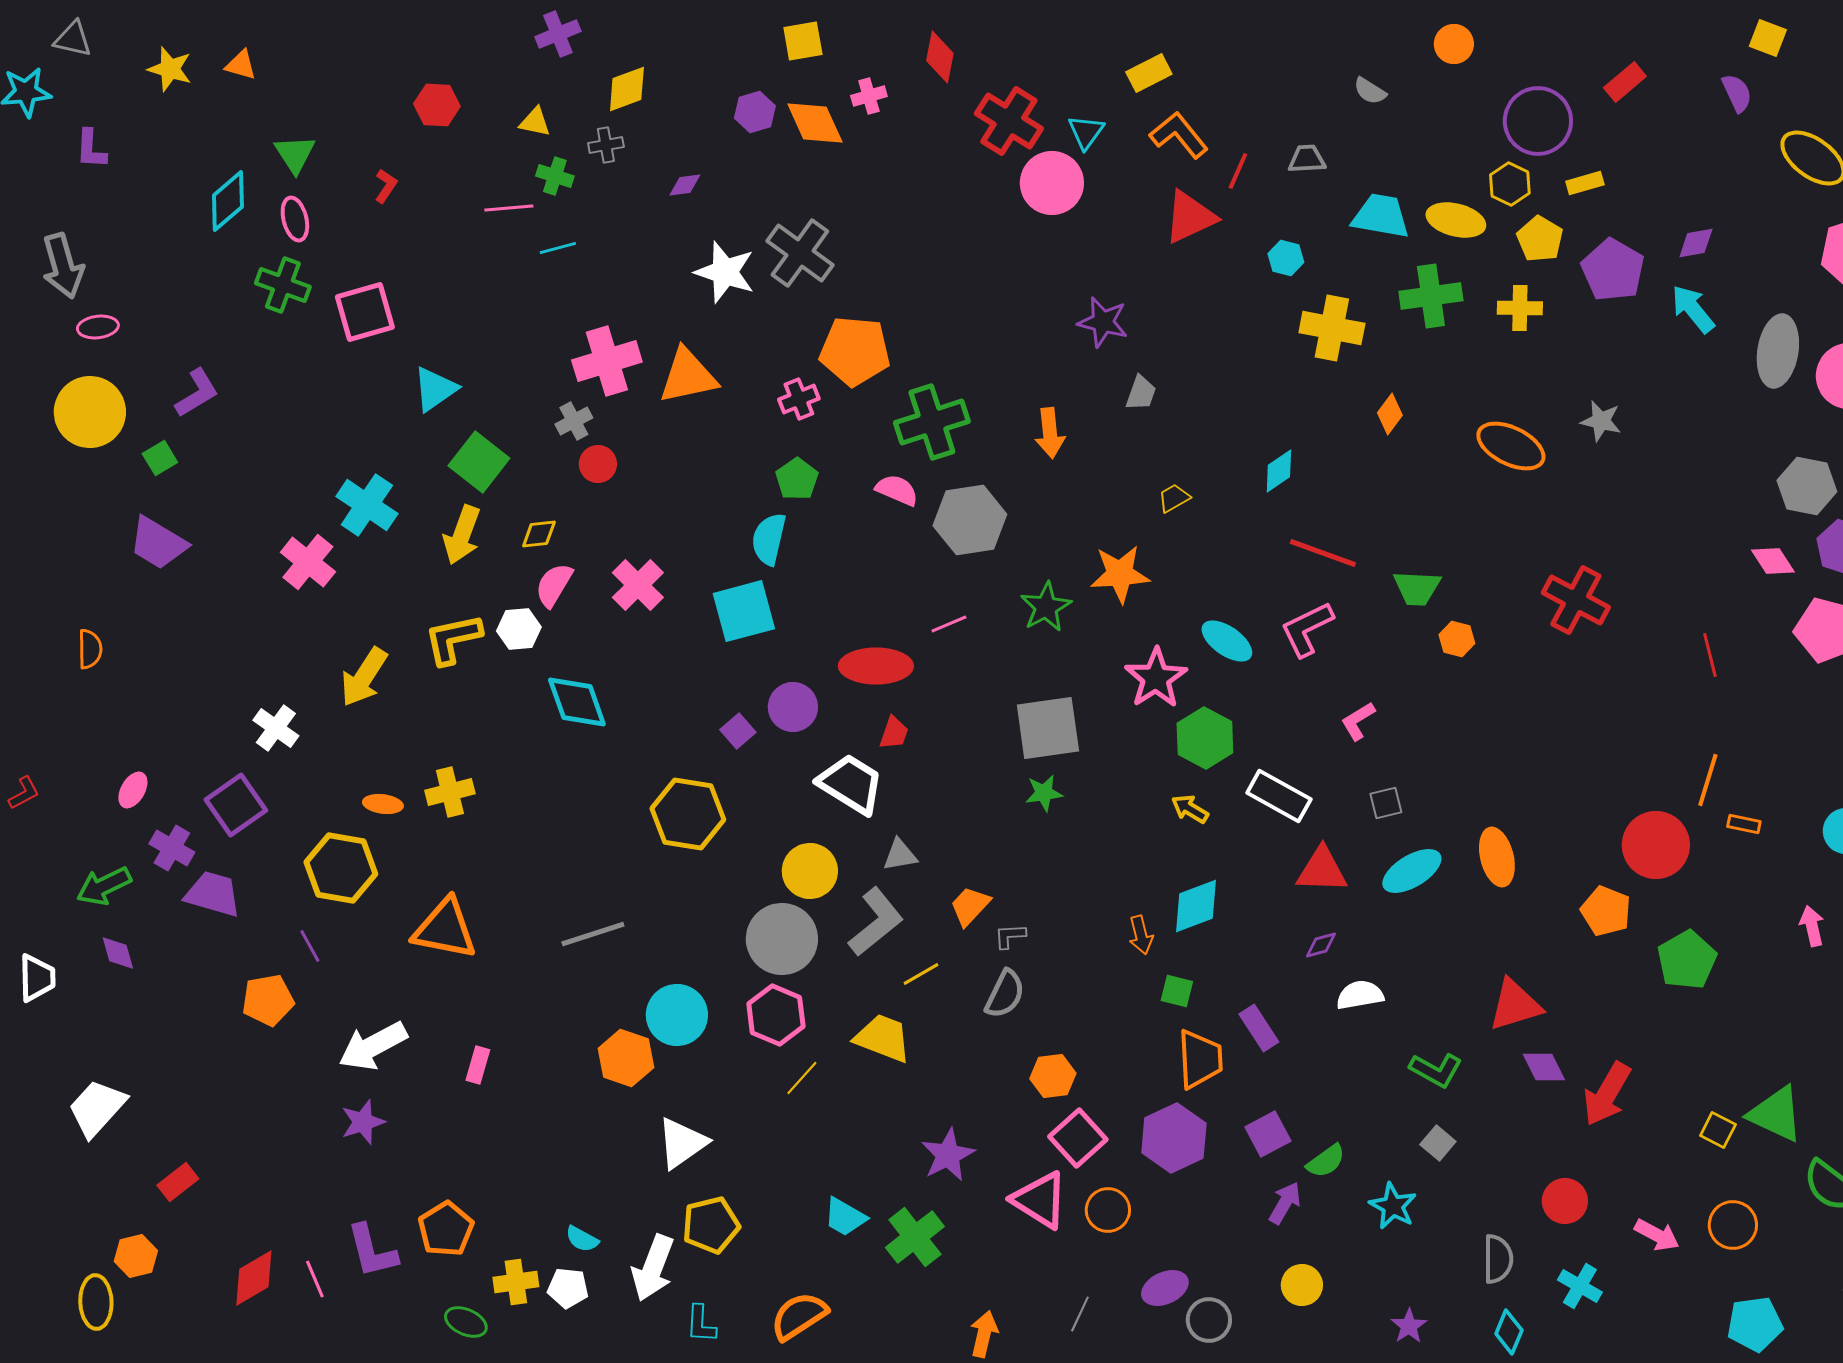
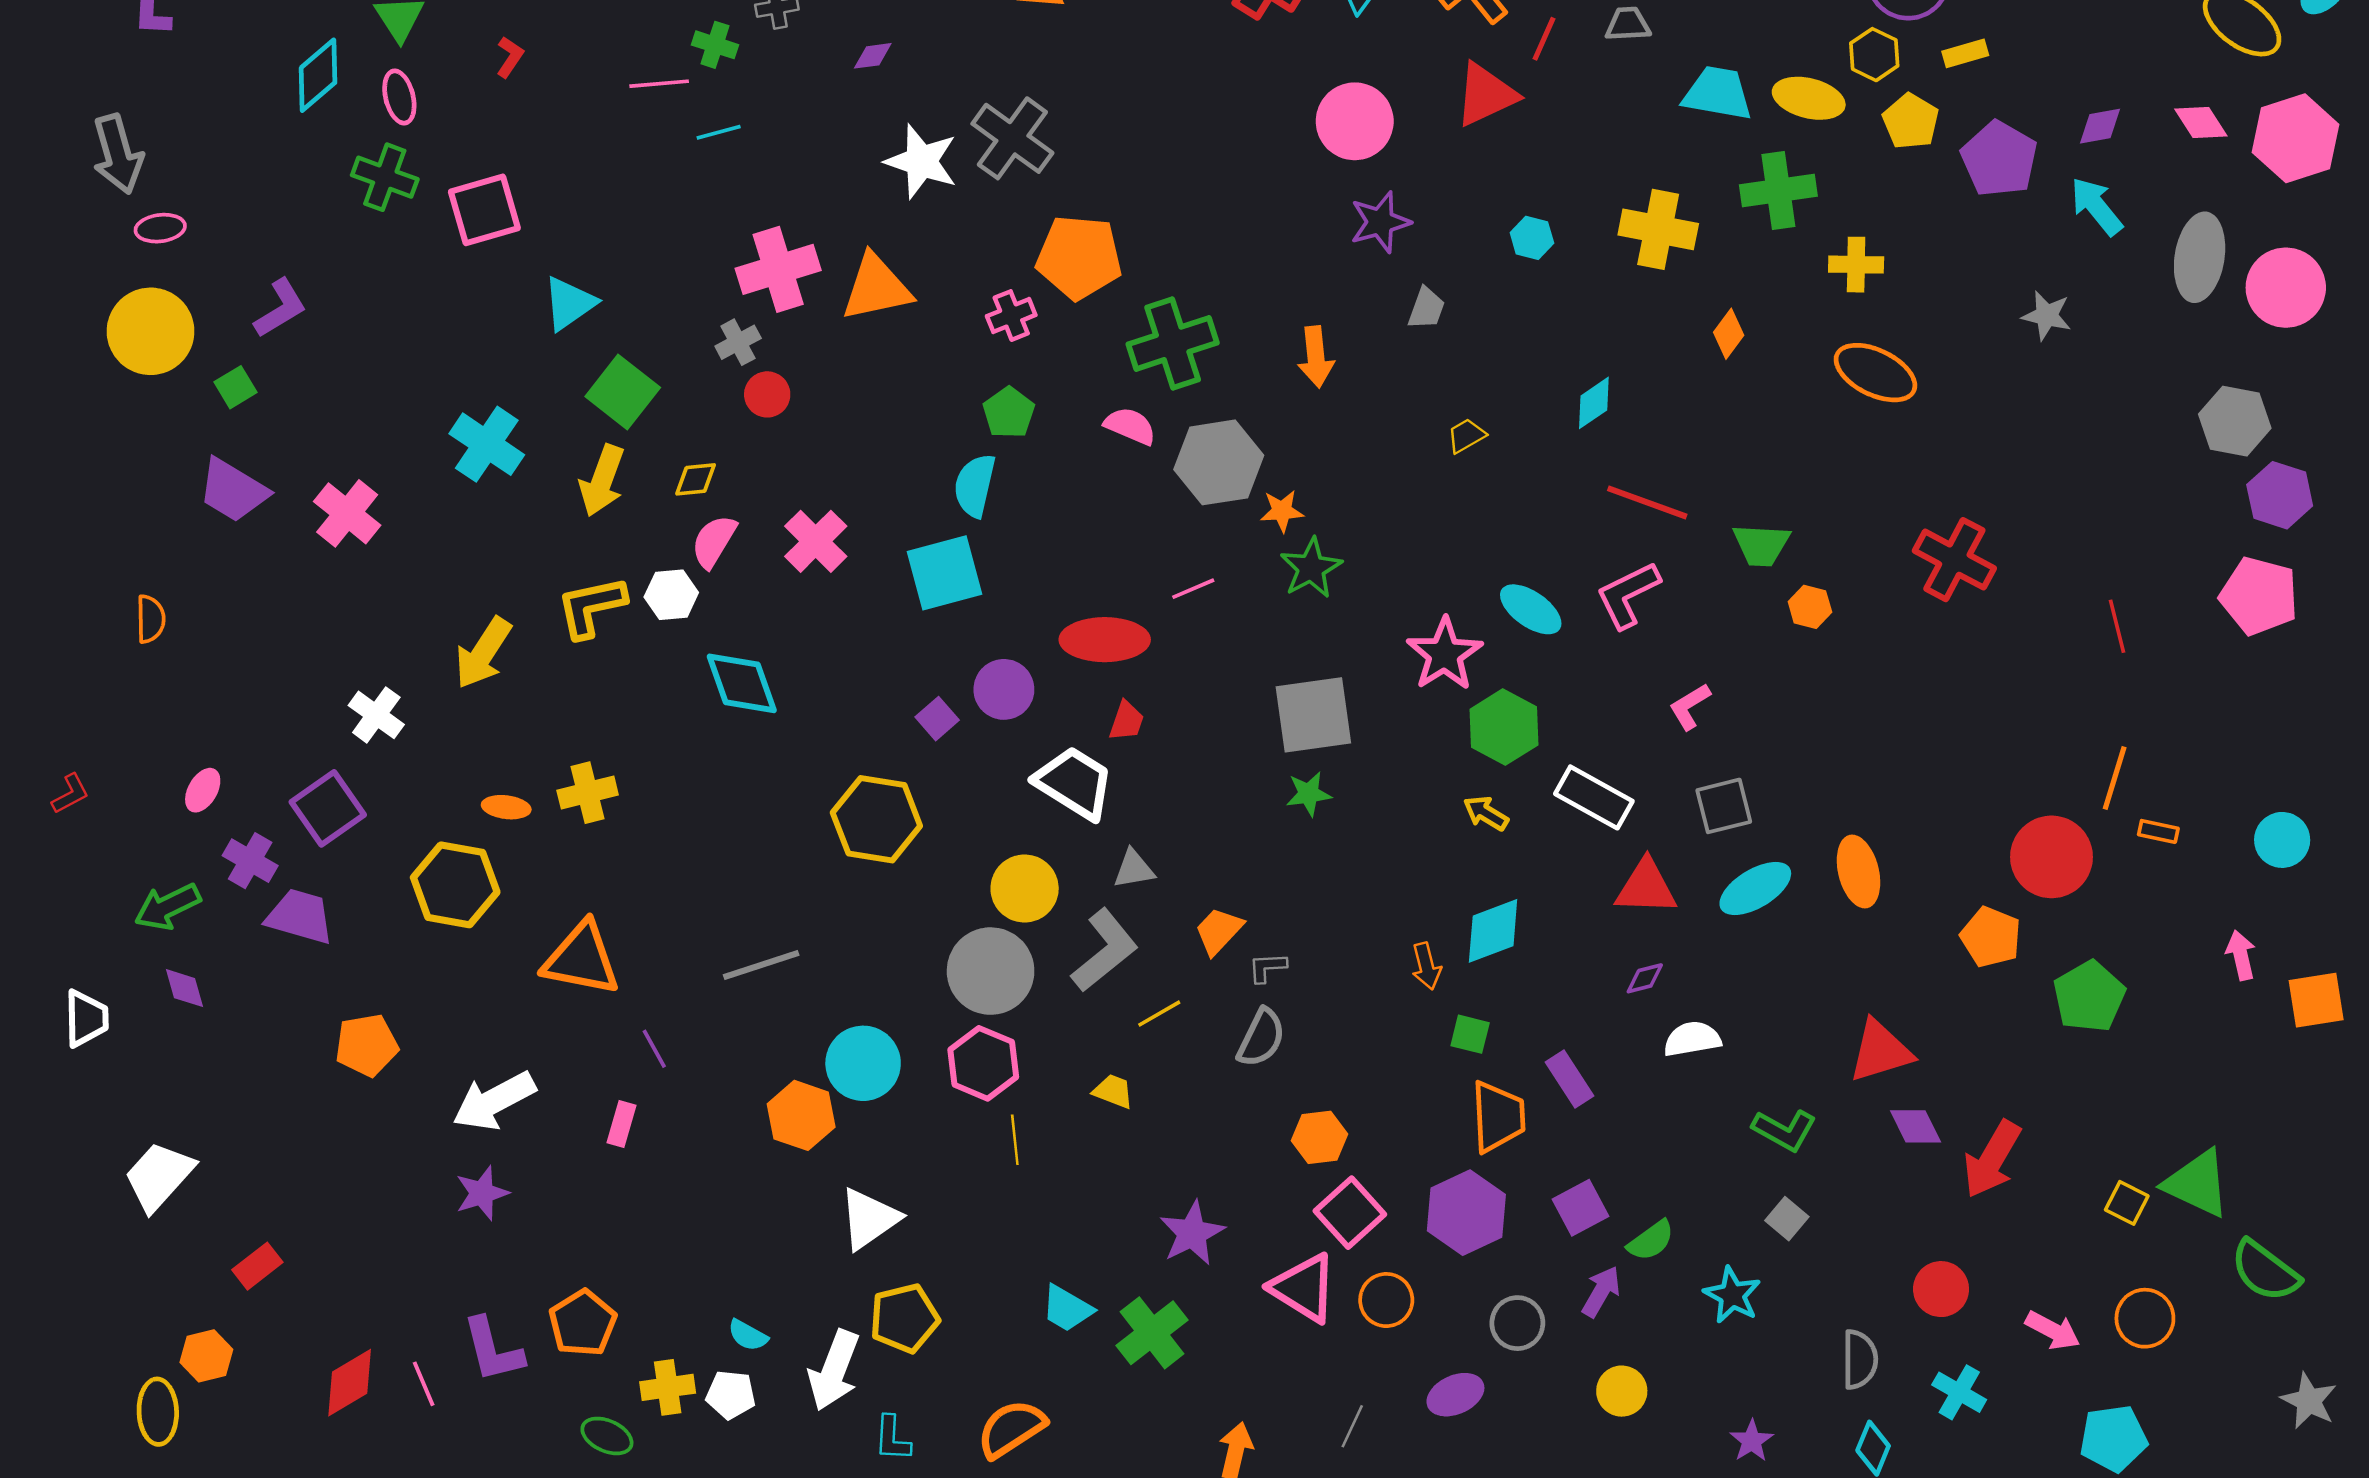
pink circle: (1052, 183) -> (1355, 121), moved
cyan hexagon: (1286, 258) -> (1532, 238), moved
yellow cross: (1520, 308) -> (1856, 265), moved
purple star: (1103, 322) -> (1380, 222), turned -30
gray star: (1601, 421) -> (2047, 316), moved
pink diamond: (1773, 561) -> (2201, 123), moved
pink cross: (308, 562) -> (347, 513), moved
orange star: (1120, 574) -> (1282, 511), moved, size x0.6
gray square: (1386, 803) -> (1724, 806), size x1.4
purple line: (310, 946) -> (654, 1049), moved
yellow trapezoid: (883, 1038) -> (1113, 1091), size x0.6
yellow line: (802, 1078) -> (1015, 1140), turned -48
gray circle: (1209, 1320) -> (1517, 1323), moved
cyan pentagon: (1755, 1324) -> (2113, 1438), moved

